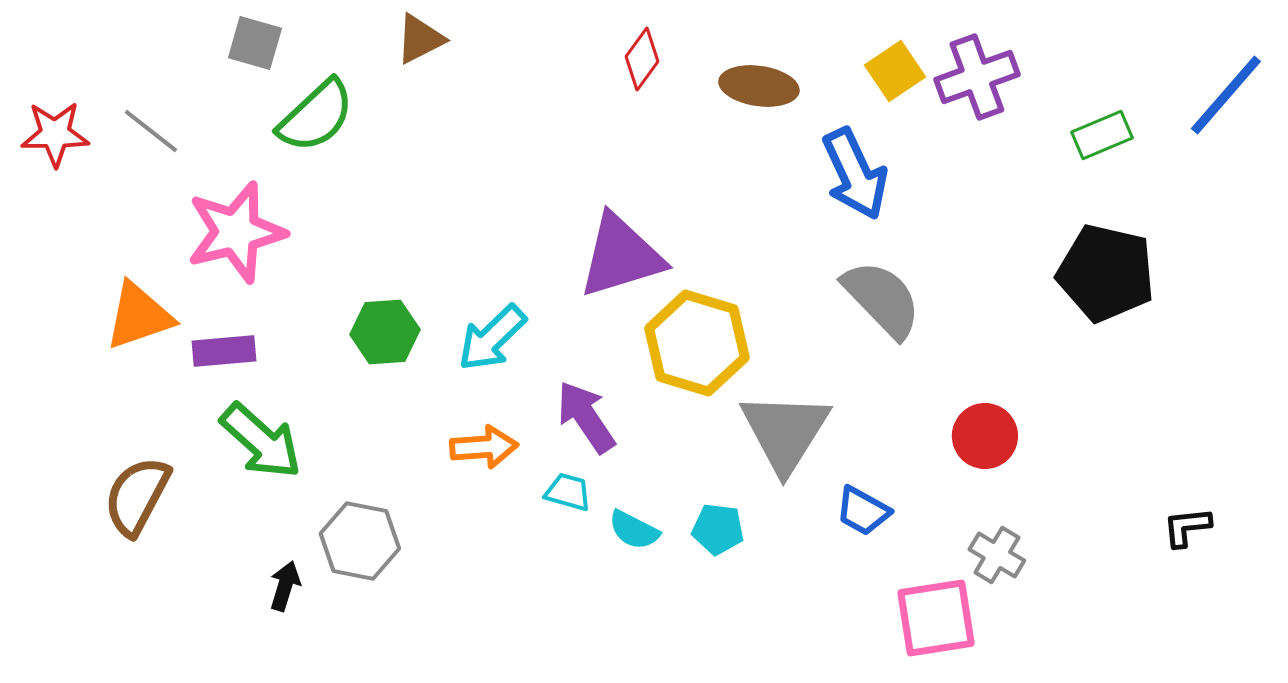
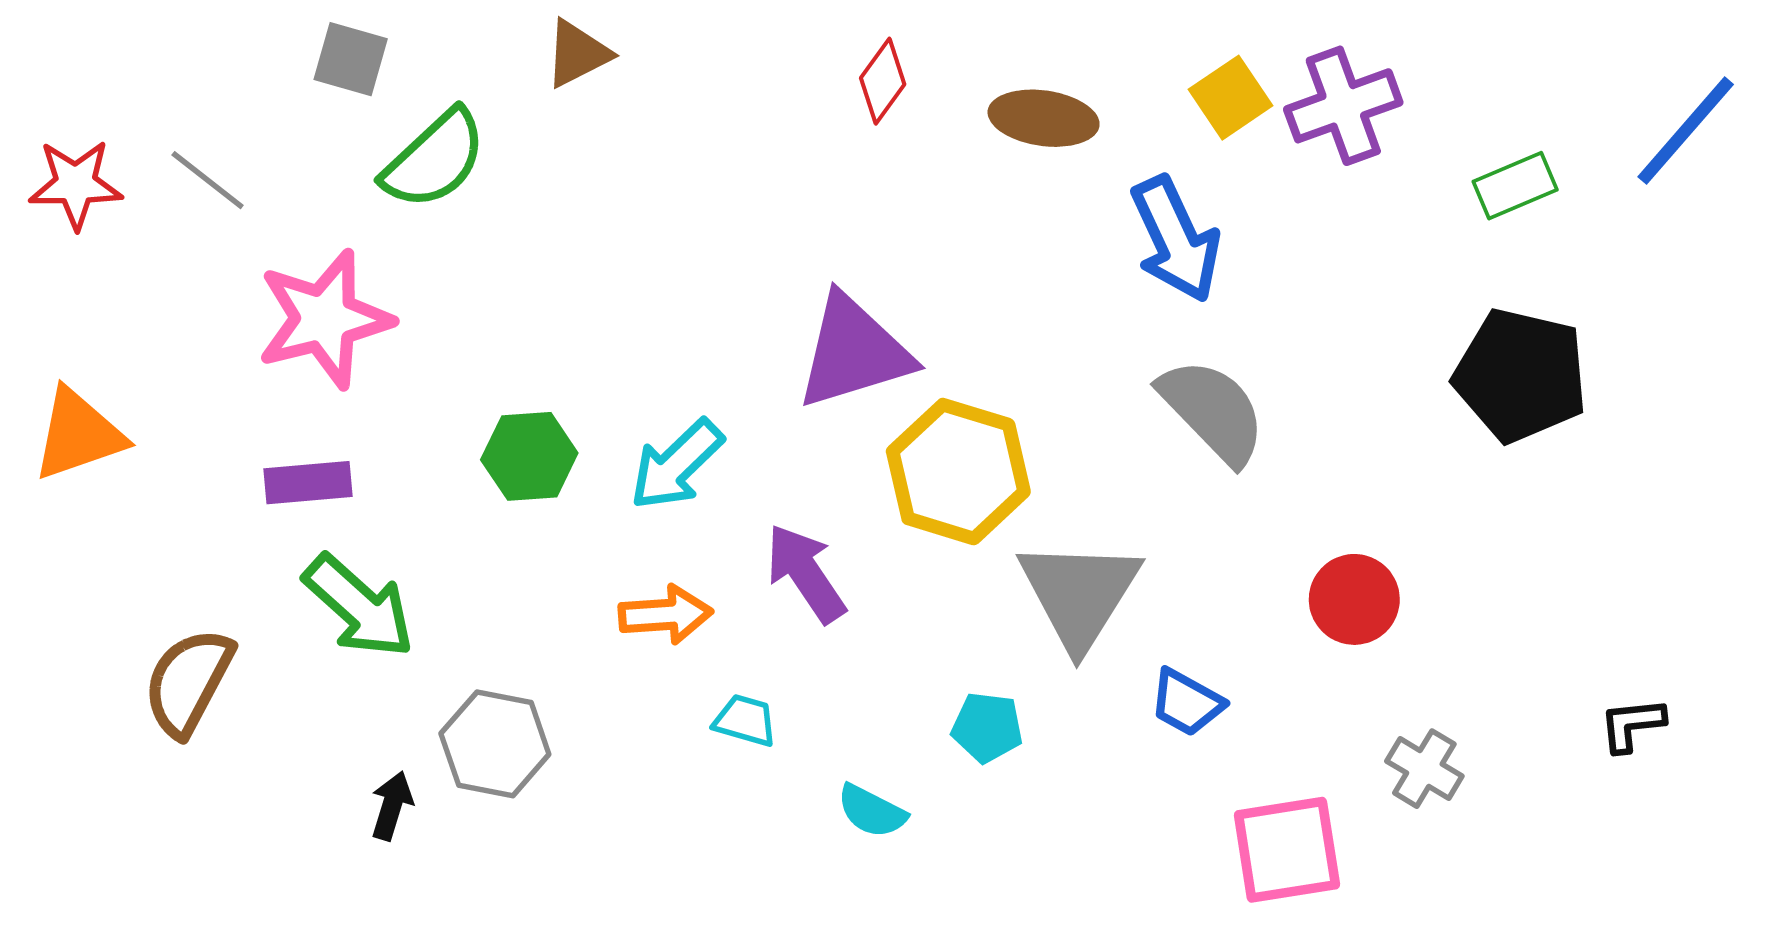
orange triangle: (139, 316) -> (78, 434), moved
cyan trapezoid: (568, 492) -> (745, 720), moved
cyan semicircle: (634, 530) -> (872, 811), moved
gray cross: (997, 555) -> (1424, 769), moved

